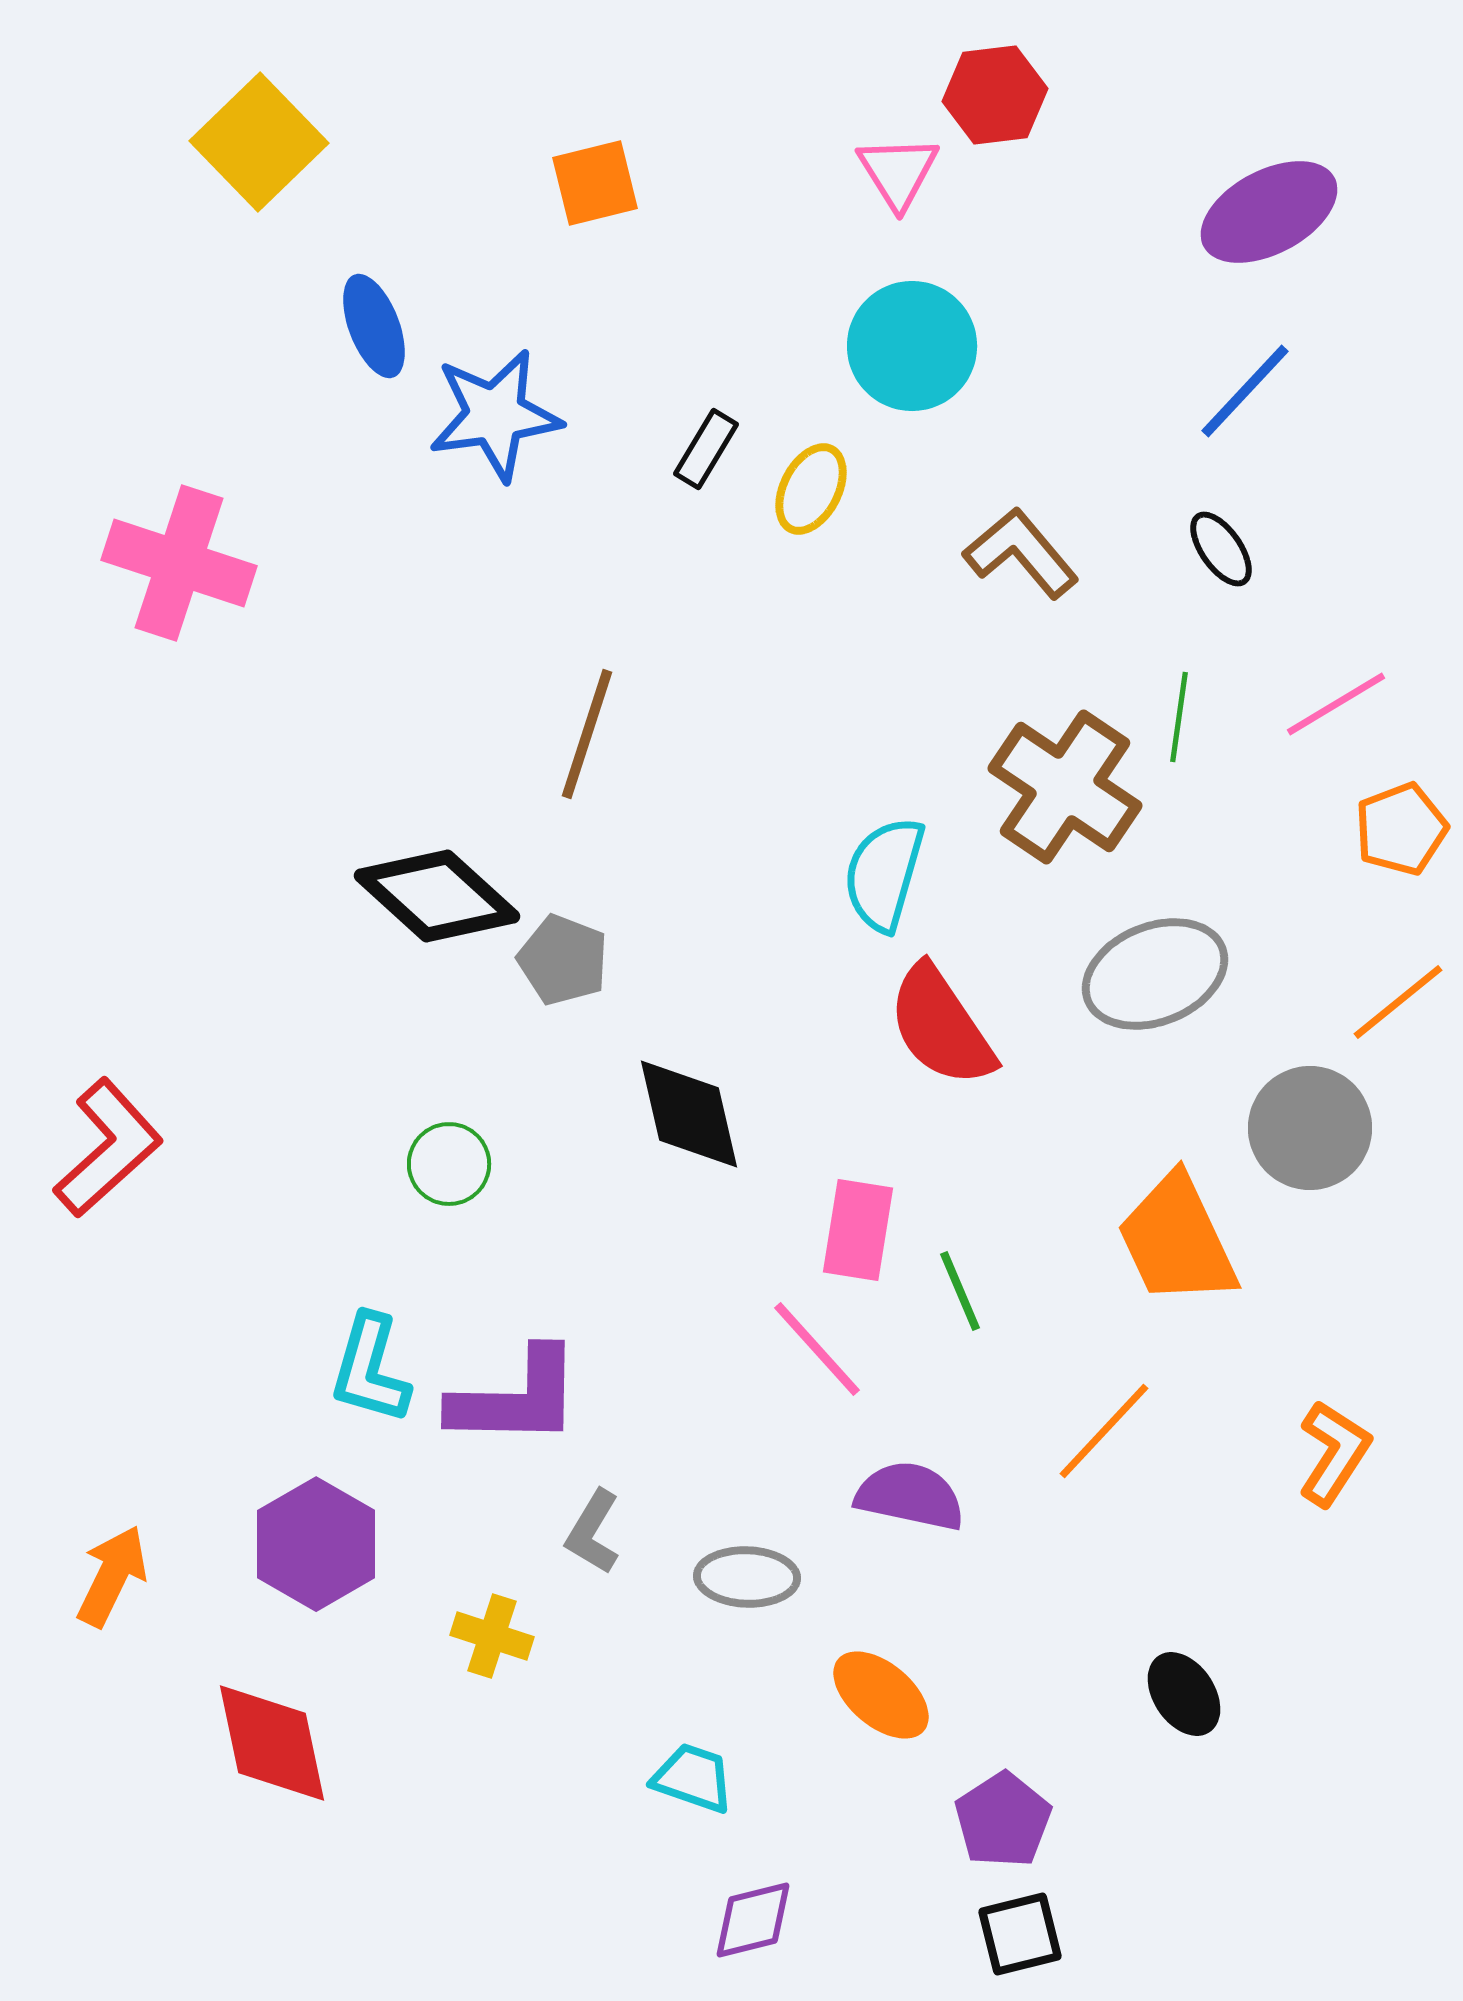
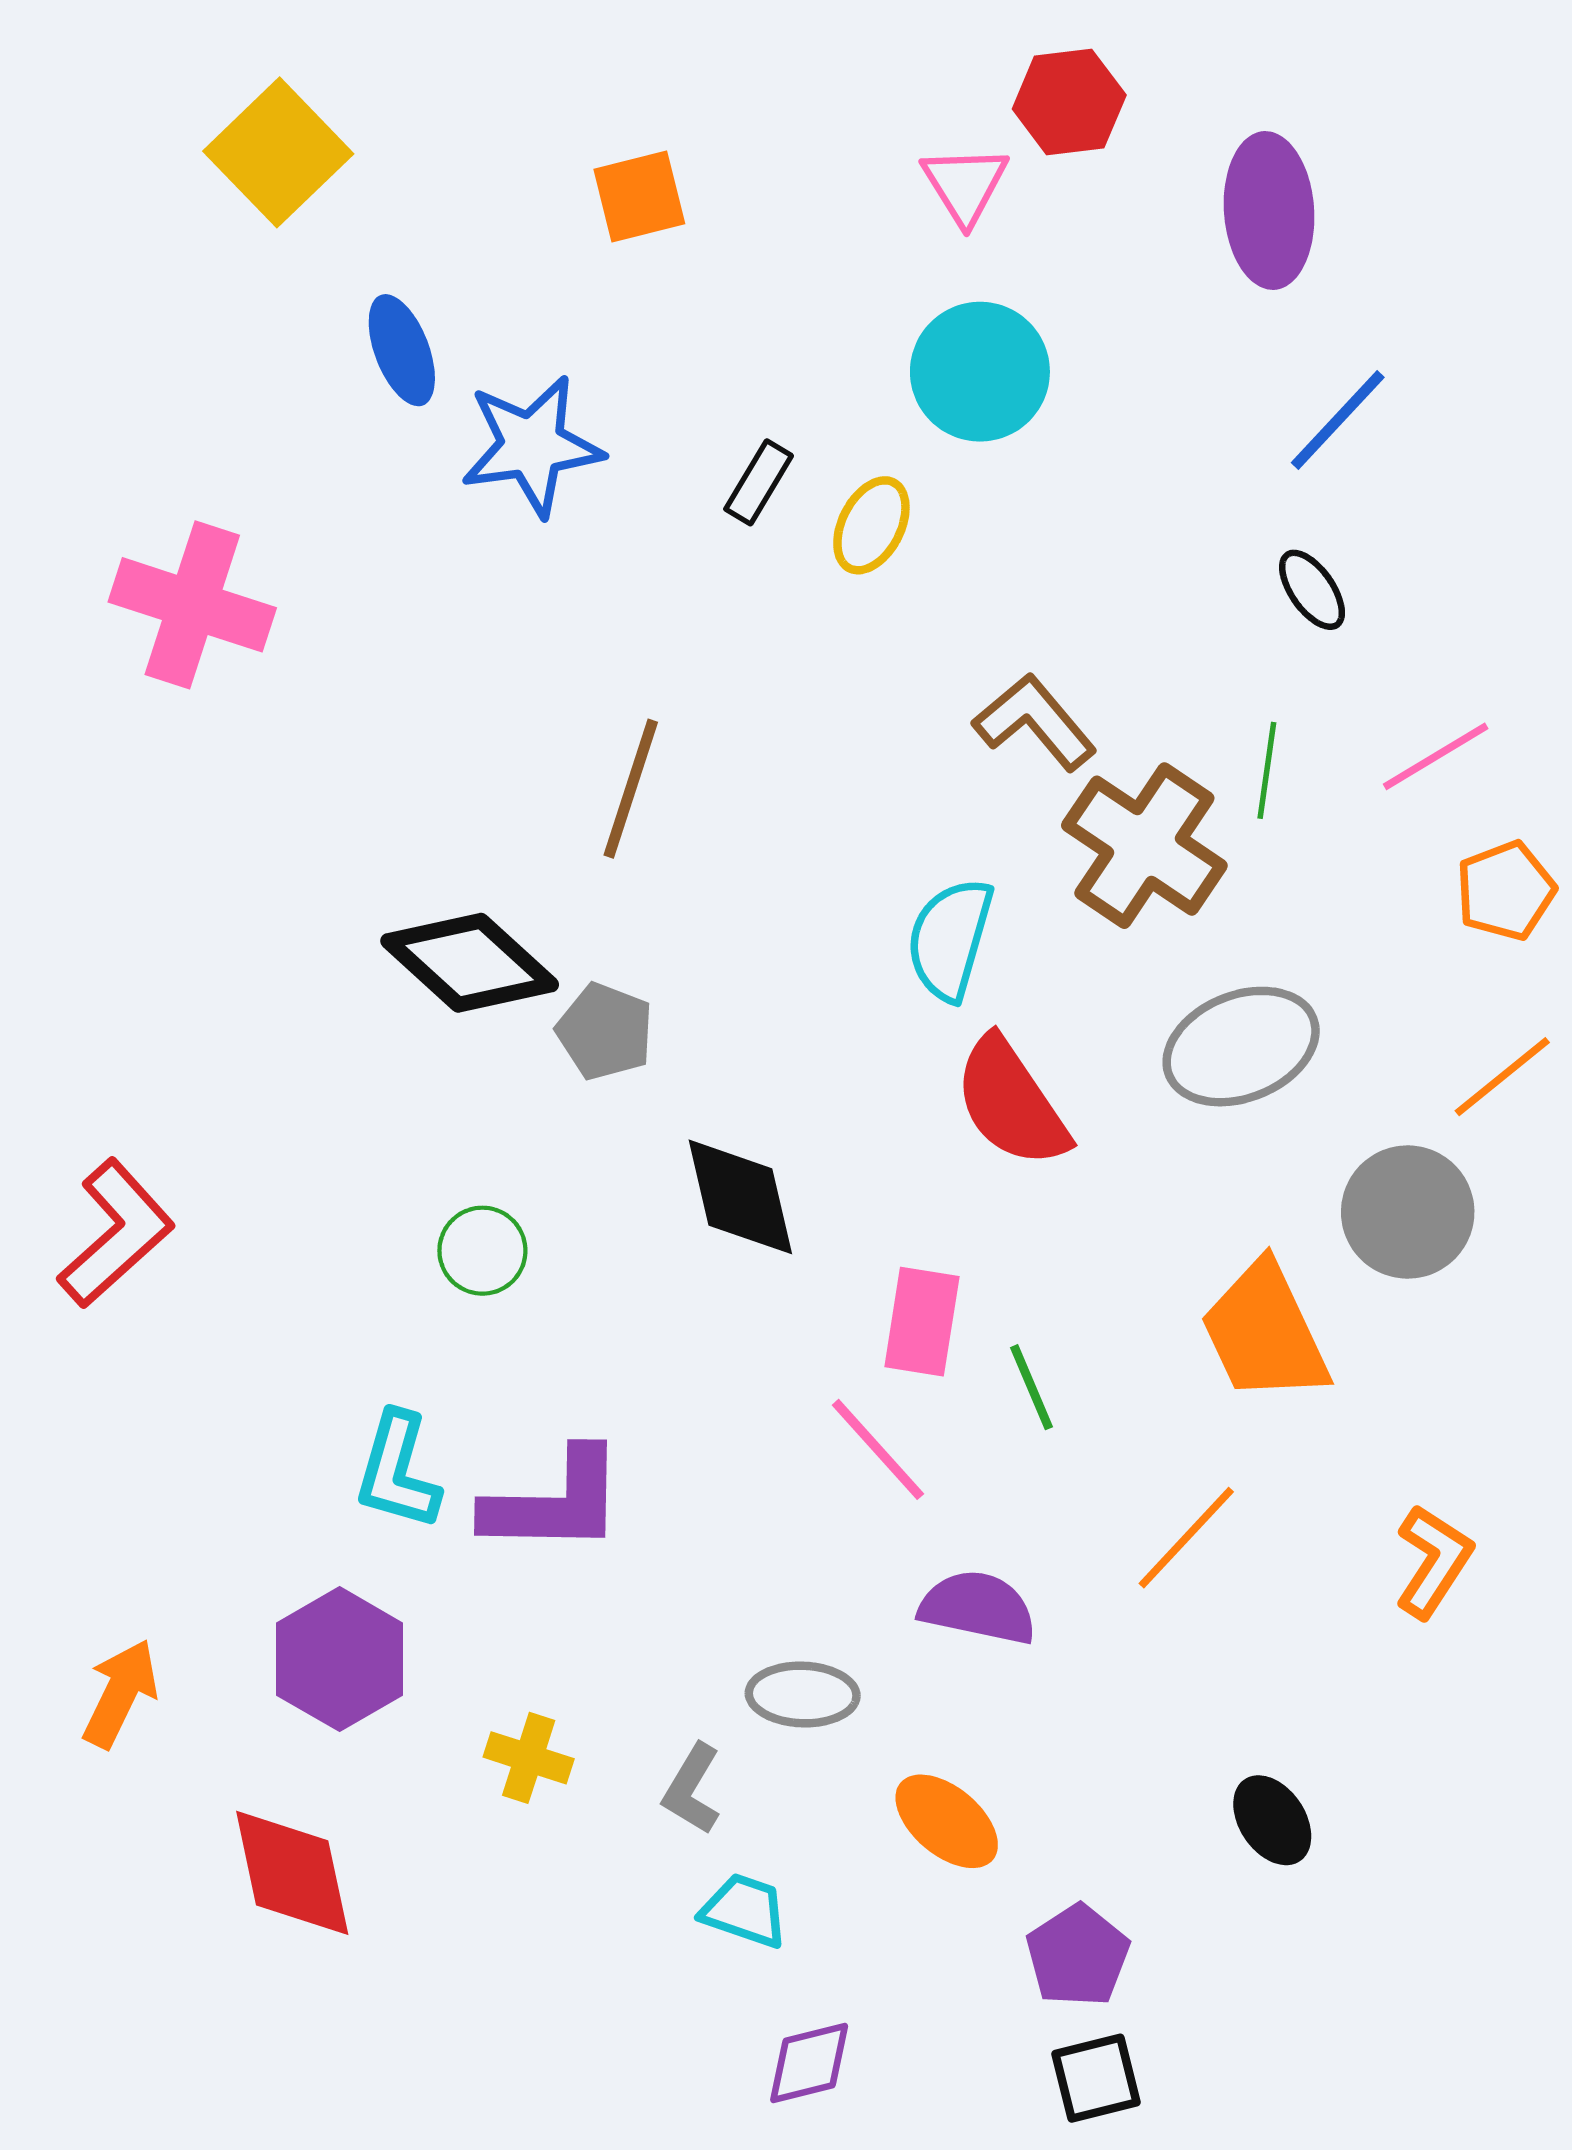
purple ellipse: (1269, 212) -> (1269, 210), moved, turned -66
brown L-shape: (1021, 553) -> (1035, 722), moved
gray L-shape: (593, 1532) -> (692, 1789), moved

